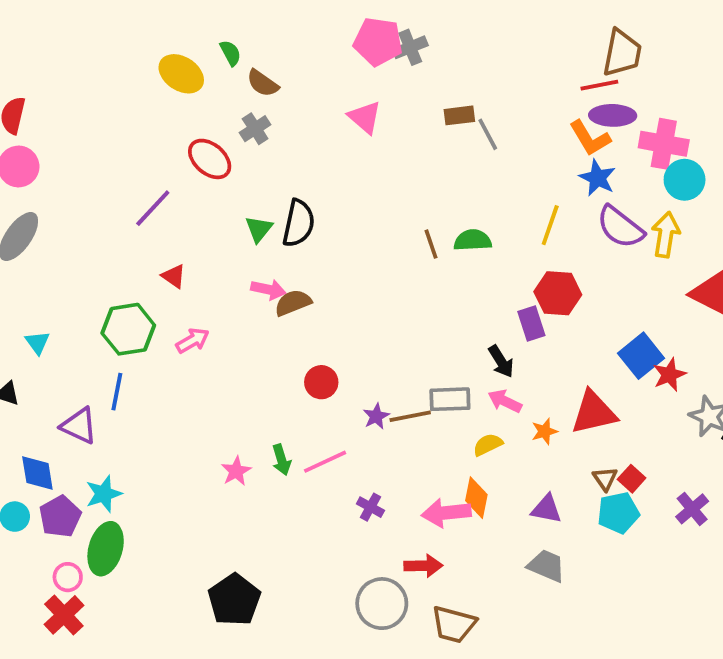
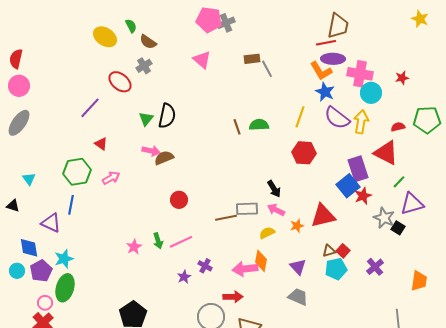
purple rectangle: (531, 324) -> (358, 169), moved, size x1.4
purple star: (376, 416) -> (184, 277), moved
brown triangle: (605, 479) -> (329, 251), turned 48
purple triangle: (546, 509) -> (298, 267), turned 36

